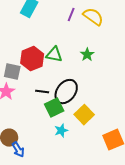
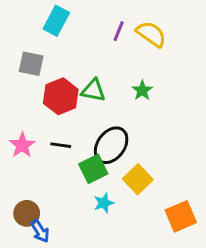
gray square: (12, 72) -> (31, 64), moved
black line: (42, 92) -> (61, 145), moved

